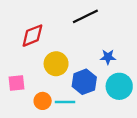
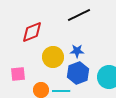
blue star: (108, 57) -> (77, 51), moved

